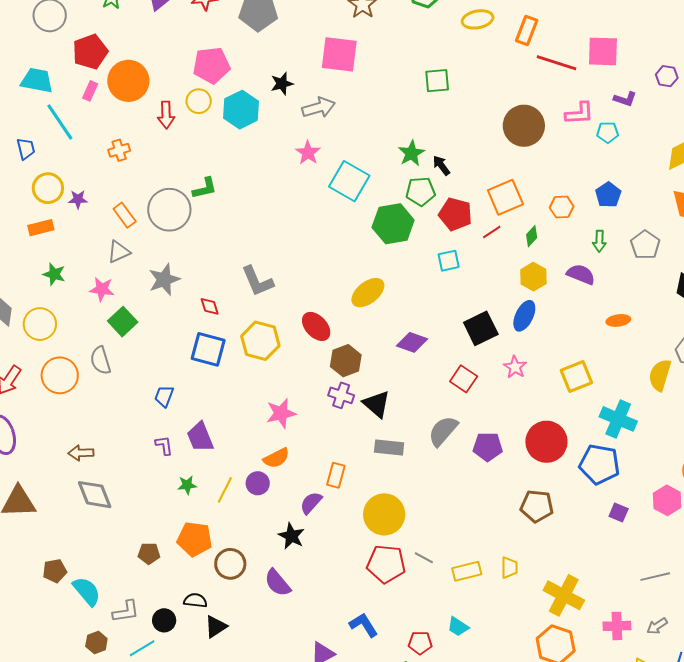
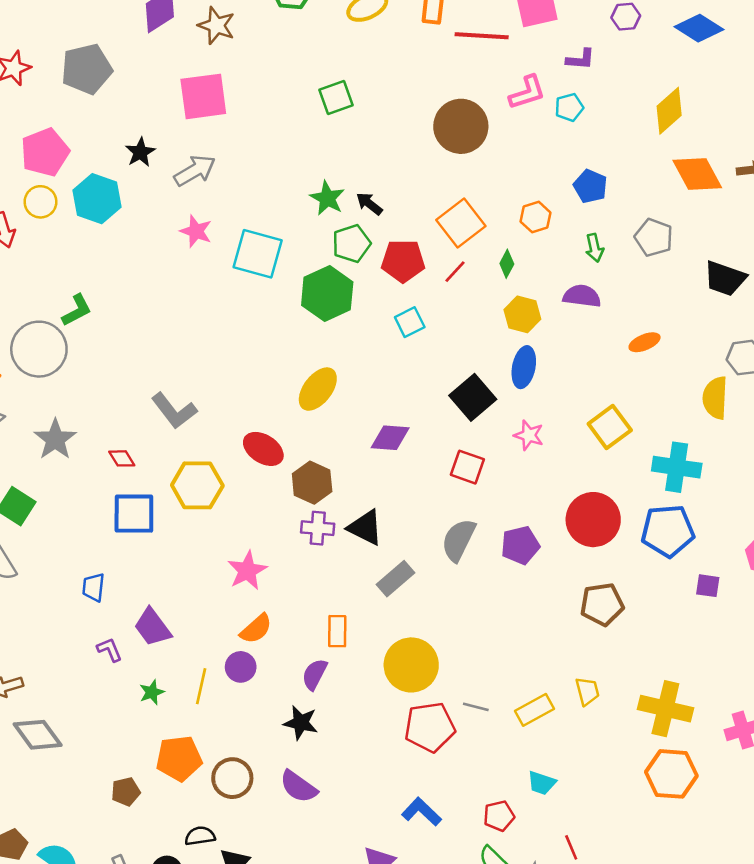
gray rectangle: (389, 448) -> (395, 579), turned -32

